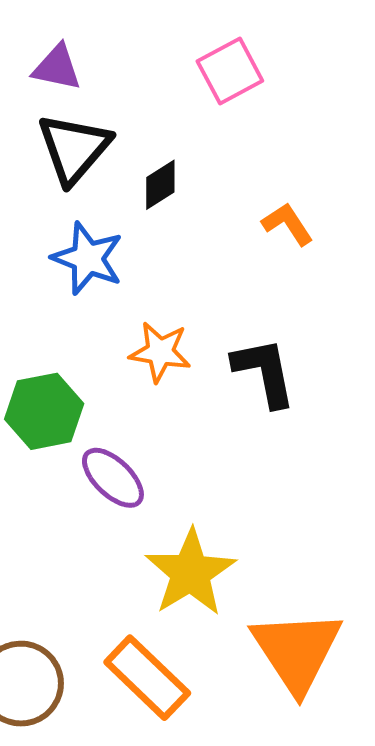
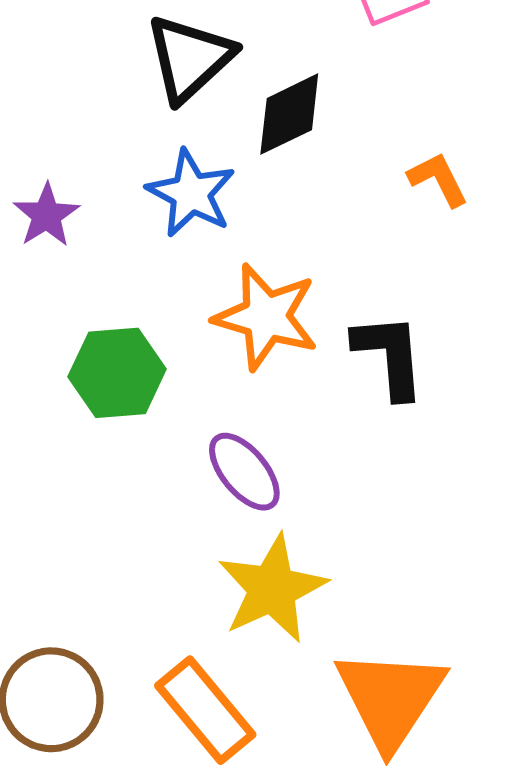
black diamond: (160, 185) -> (289, 114), size x1.4
orange star: (160, 352) -> (266, 317), size x1.4
purple ellipse: (113, 478) -> (244, 472), moved

